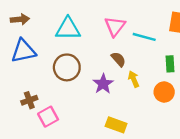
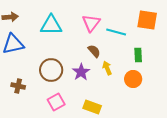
brown circle: (67, 67) -> (51, 70), moved
brown cross: (29, 100) -> (18, 86), turned 32
pink square: (48, 117) -> (56, 102), moved

